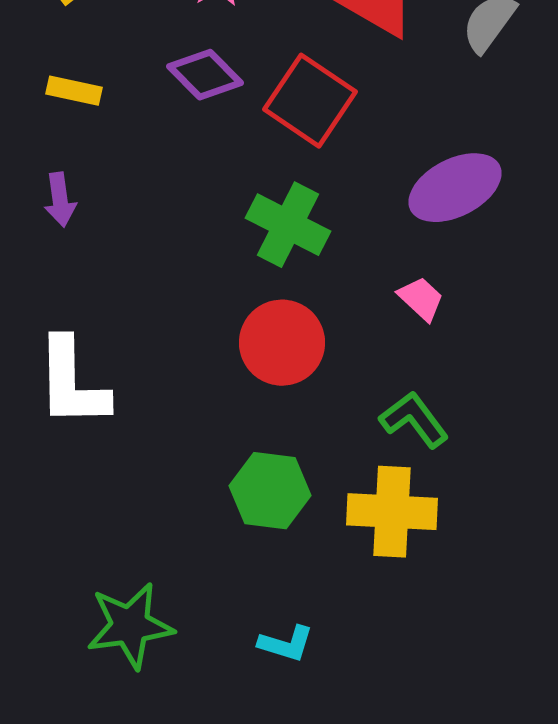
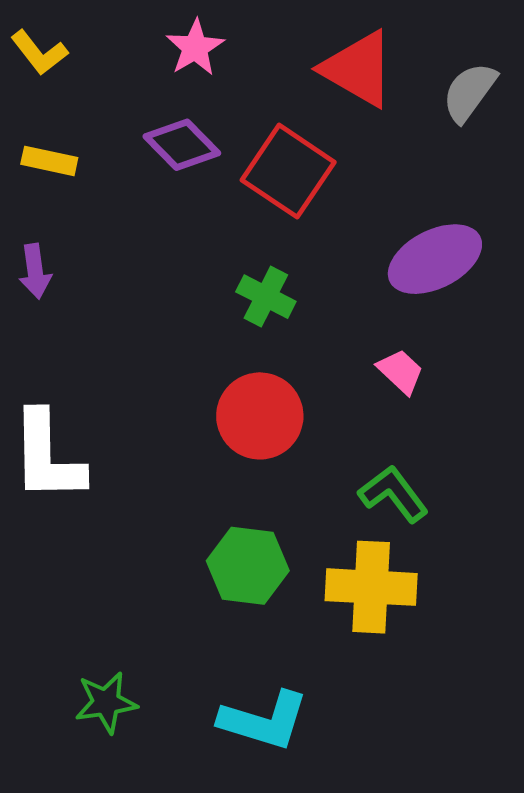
green cross: (288, 225) -> (266, 297), size x0.7
green star: (130, 626) -> (106, 702), size x0.7
cyan L-shape: (286, 644) -> (264, 721), size x1.6

